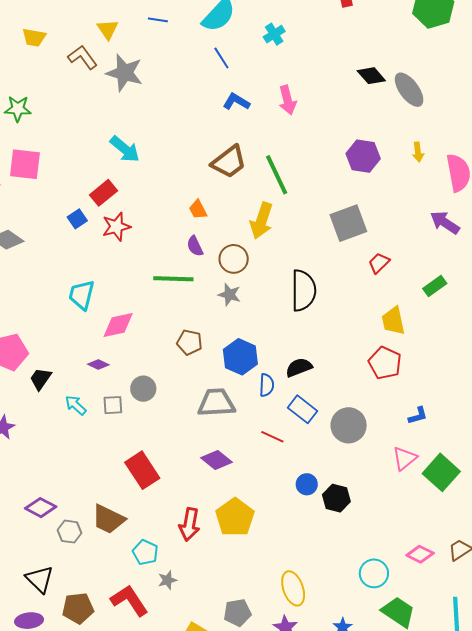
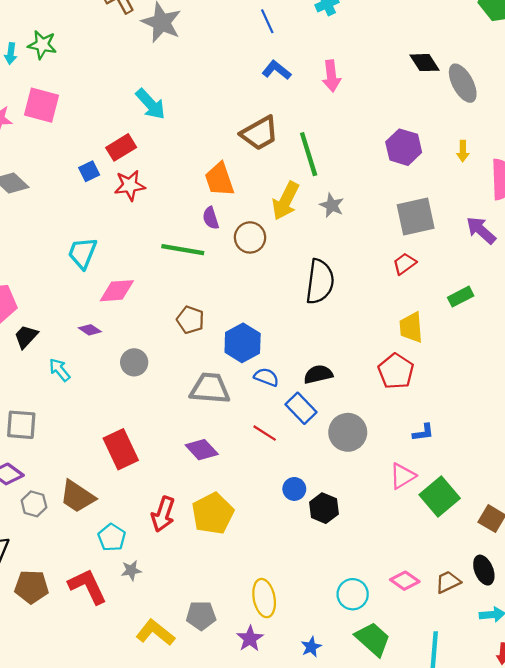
orange trapezoid: (198, 210) -> (219, 179), size x1.6
gray square: (348, 223) -> (416, 217), moved
gray star: (229, 295) -> (332, 205), moved
black semicircle: (299, 367) -> (318, 374), moved
blue semicircle: (267, 385) -> (266, 377), turned -80
gray square: (113, 405) -> (21, 425), moved, size x1.4

